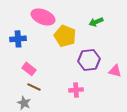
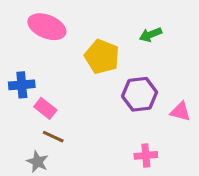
pink ellipse: (43, 17) -> (47, 27), moved
blue cross: (18, 39) -> (22, 85), moved
pink cross: (76, 90) -> (146, 155), moved

